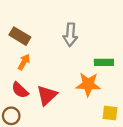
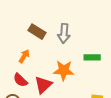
brown rectangle: (20, 36) -> (37, 32), moved
orange star: (88, 84) -> (64, 70), moved

